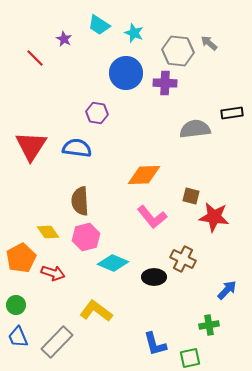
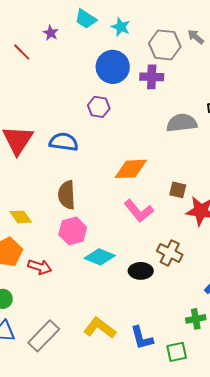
purple hexagon: (97, 113) -> (99, 107), moved
yellow diamond: (48, 232) -> (21, 217), moved
yellow L-shape: (96, 311) -> (100, 328), moved

